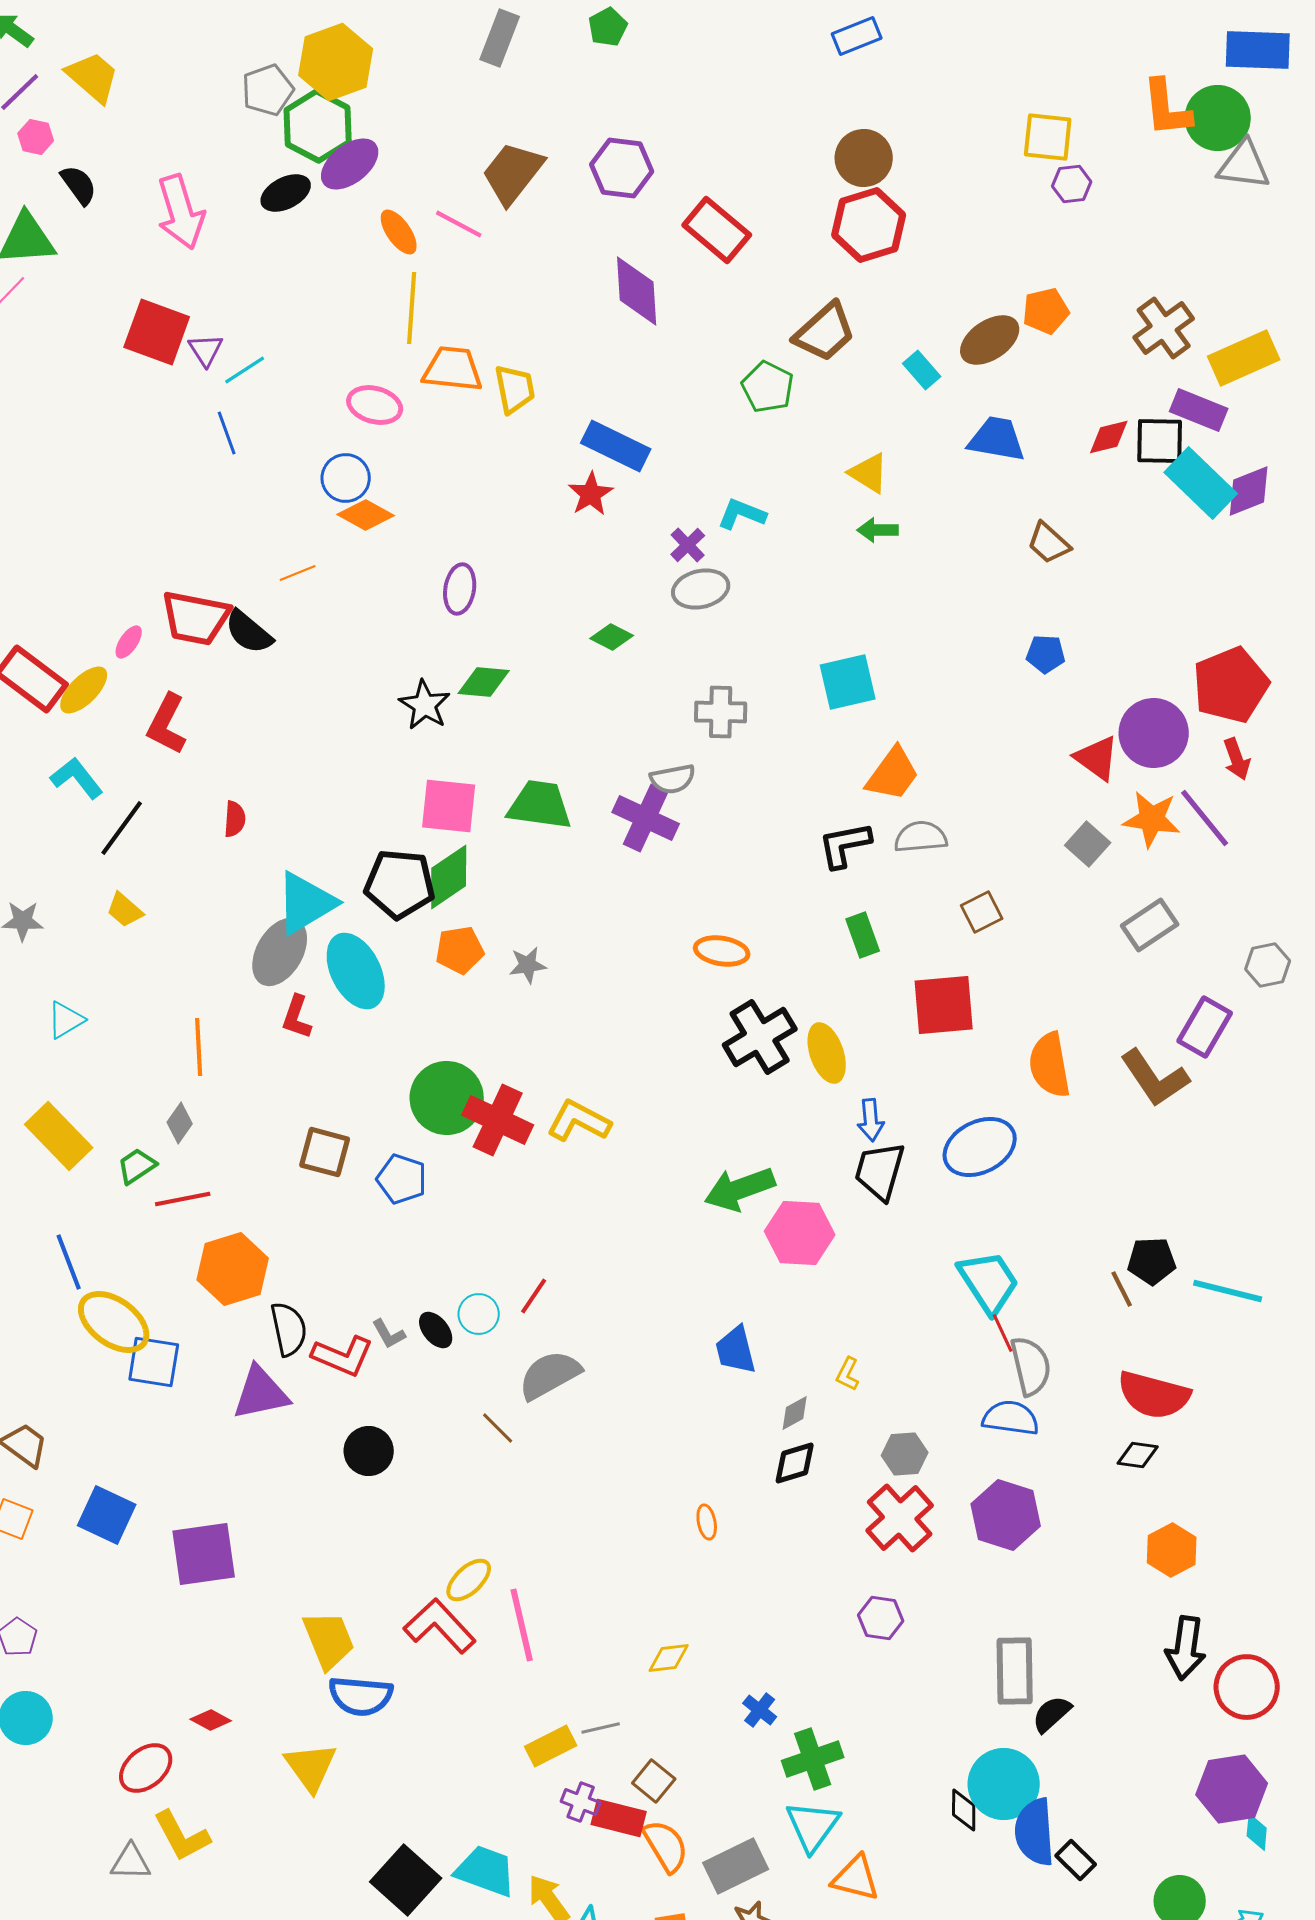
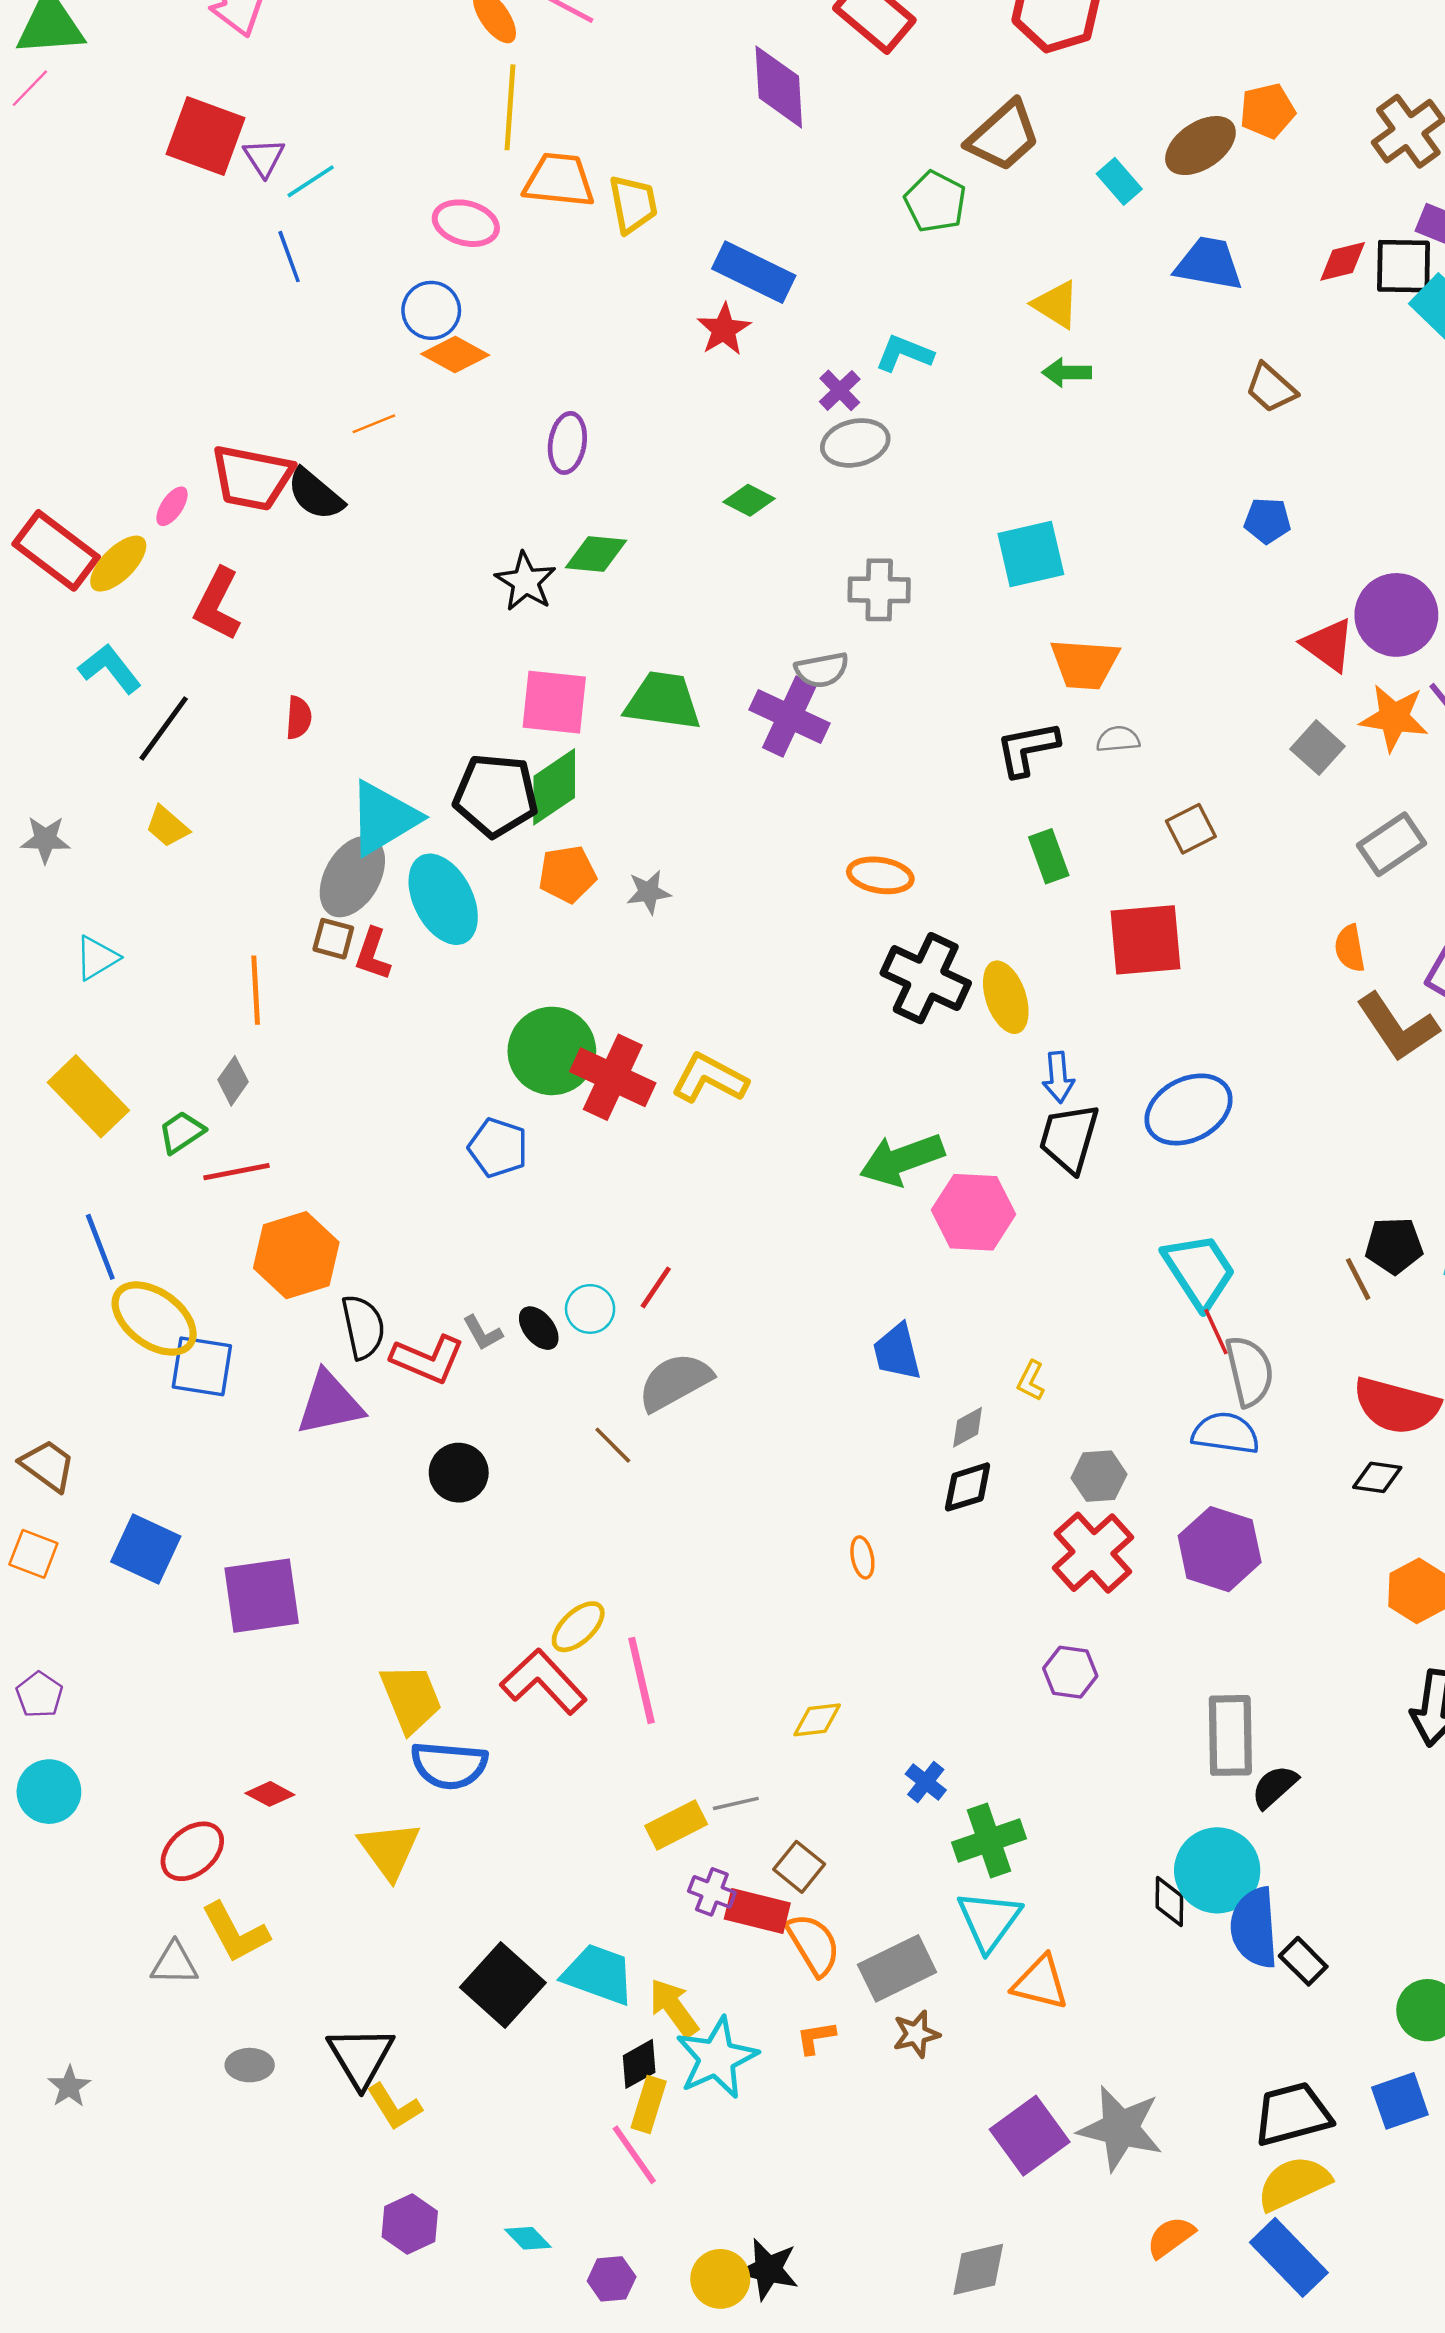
orange trapezoid: (893, 774) -> (1085, 664), turned 58
gray semicircle: (921, 837) -> (1118, 739), size x0.7
black cross: (760, 1037) -> (926, 978), turned -34
orange semicircle: (1050, 1065) -> (1350, 948), moved, size x0.6
brown square: (325, 1152) -> (333, 939), moved, size x0.7

